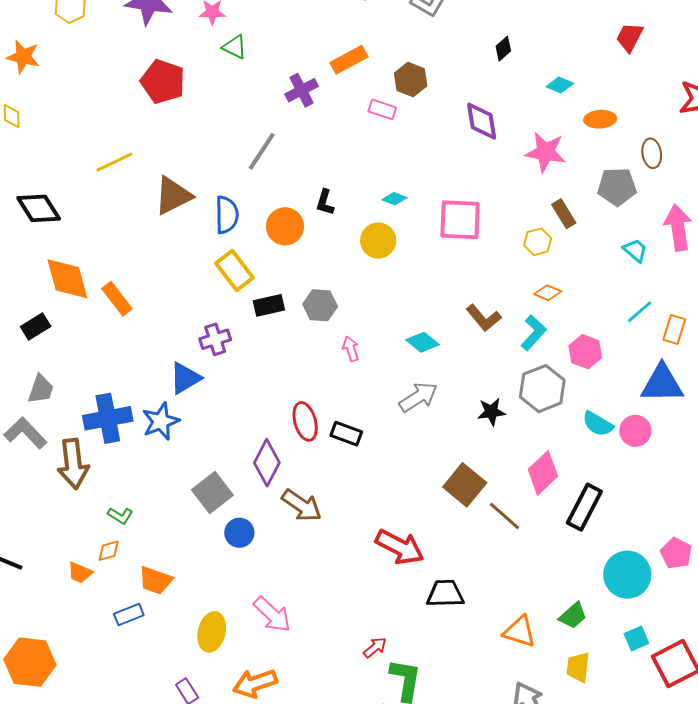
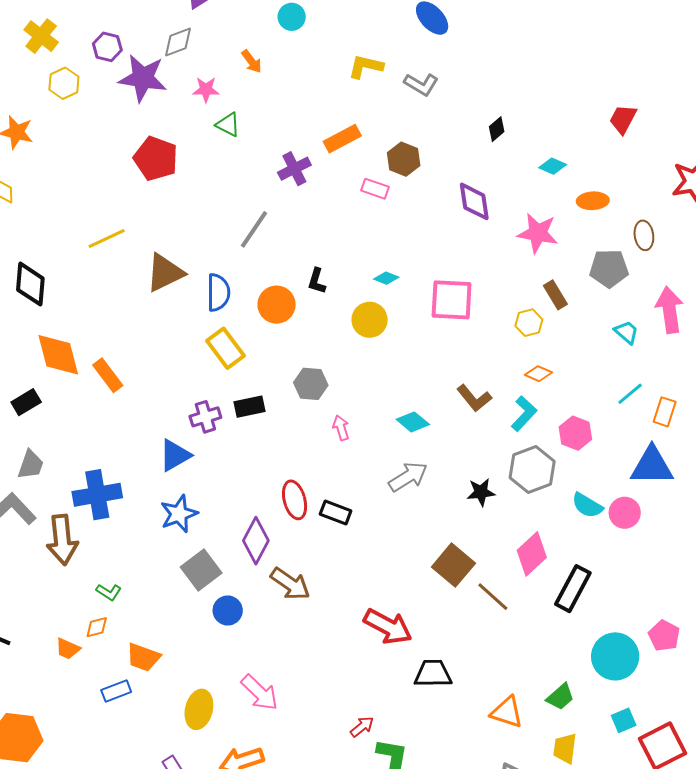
black diamond: (39, 208) -> (30, 284), turned 36
black rectangle: (269, 305) -> (250, 407), moved
blue star: (161, 421) -> (179, 514), moved

